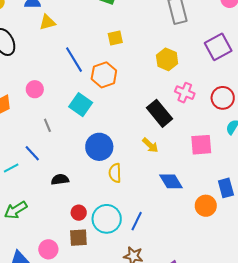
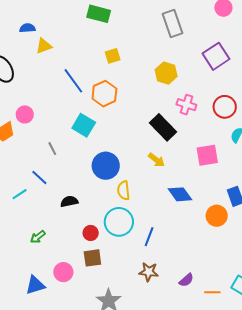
pink circle: (35, 89) -> (25, 114), moved
green arrow: (16, 210) -> (38, 237), moved, size x0.7
cyan circle: (107, 219) -> (119, 222), moved

